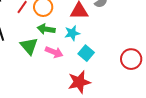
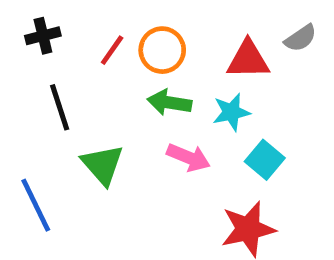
green triangle: (29, 46) -> (103, 165), moved

